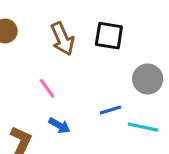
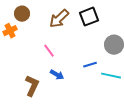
black square: (109, 36) -> (89, 17), turned -30
brown arrow: (62, 39) -> (59, 19), turned 70

